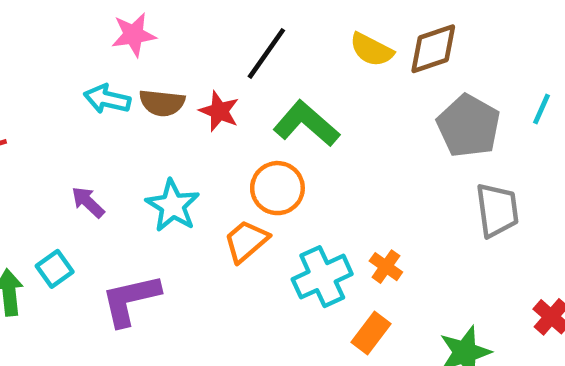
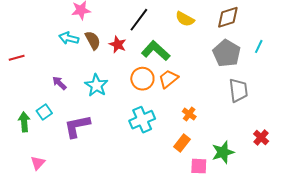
brown diamond: (433, 49) -> (228, 17), moved
brown semicircle: (162, 103) -> (93, 40), turned -126
orange trapezoid: (246, 241) -> (168, 79), moved
cyan cross: (322, 277) -> (142, 120), moved

